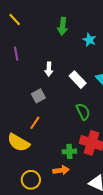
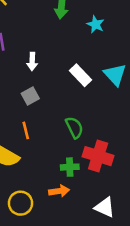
white arrow: (49, 69) -> (32, 62), moved
green semicircle: (83, 112) -> (74, 128), moved
orange line: (35, 123) -> (26, 130), turned -48

